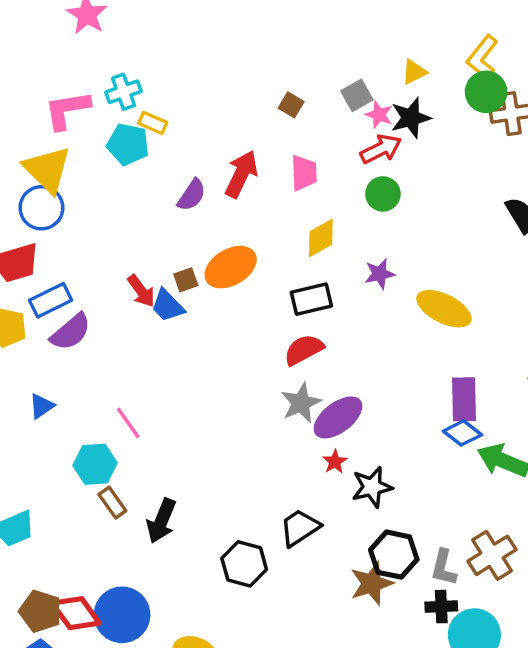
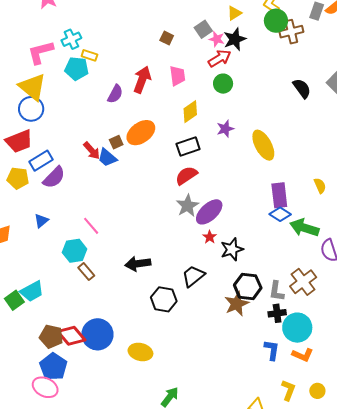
yellow ellipse: (444, 309) -> (263, 145), turned 40
black arrow: (161, 521) -> (138, 264), moved, turned 65

